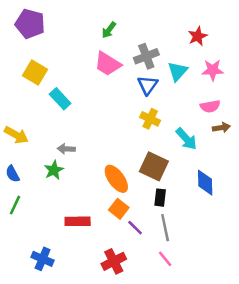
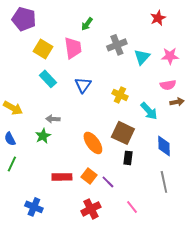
red star: (198, 36) -> (158, 18), moved
pink trapezoid: (108, 64) -> (73, 48), moved, turned -130
yellow square: (35, 73) -> (43, 49), moved
blue triangle: (148, 85) -> (83, 85), moved
orange square: (119, 209) -> (89, 176), moved
gray line: (165, 228) -> (164, 182), moved

